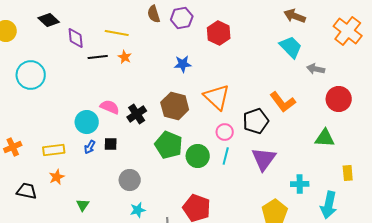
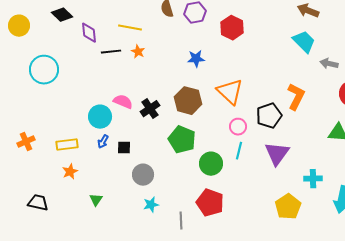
orange L-shape: (283, 102) -> (296, 97), turned -116
black square: (111, 144) -> (124, 148), moved
green circle: (198, 156) -> (211, 164), moved
black trapezoid: (27, 191) -> (38, 203), moved

